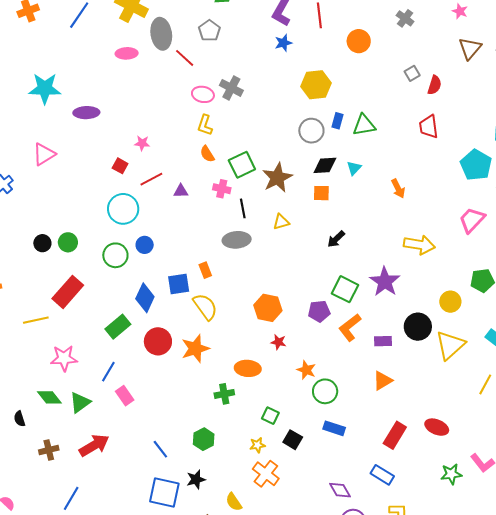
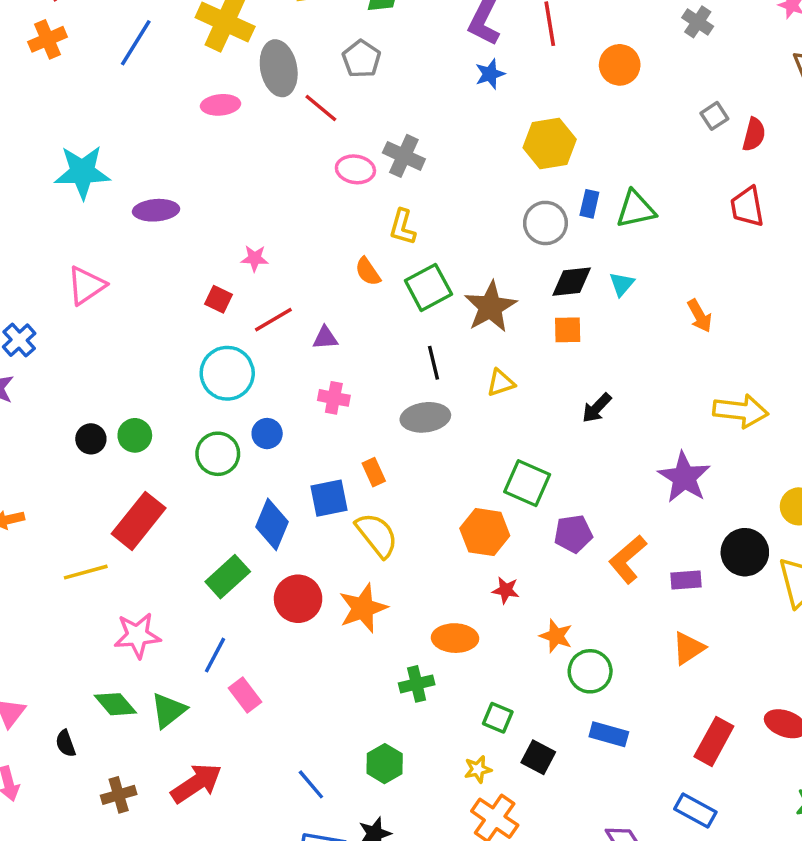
yellow L-shape: (205, 125) -> (403, 227), moved
pink cross: (222, 189) -> (334, 398), moved
green square: (345, 289) -> (527, 483), moved

